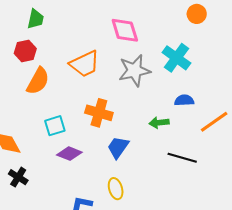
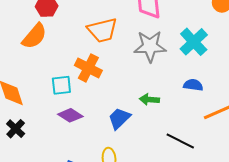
orange semicircle: (38, 81) -> (34, 36), moved
orange cross: (99, 113) -> (88, 68), moved
green arrow: (159, 123) -> (149, 100), moved

